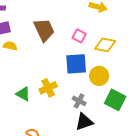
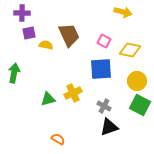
yellow semicircle: (10, 46) -> (46, 45), moved
yellow circle: (99, 76) -> (137, 81), moved
green triangle: (23, 94) -> (48, 99), turned -42

